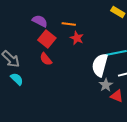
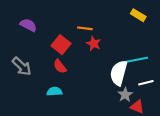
purple semicircle: (40, 21) -> (28, 25), moved
cyan semicircle: (17, 79) -> (54, 91), moved, turned -48

